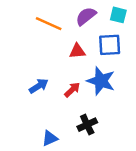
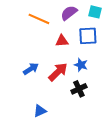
blue star: (101, 81) -> (81, 65), size x0.6
red arrow: (72, 90) -> (58, 72), size x1.5
black cross: (87, 125) -> (79, 89), moved

